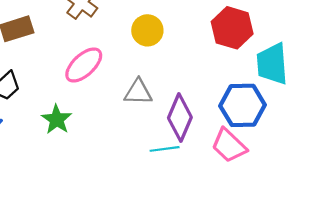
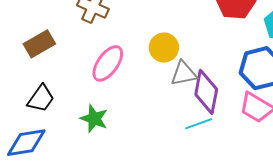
yellow circle: (147, 30) -> (164, 48), moved
gray triangle: (138, 92) -> (184, 74), moved

